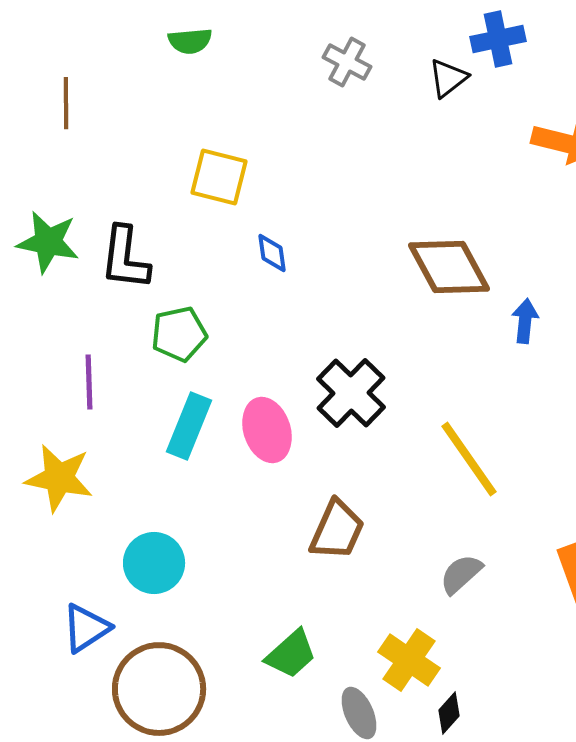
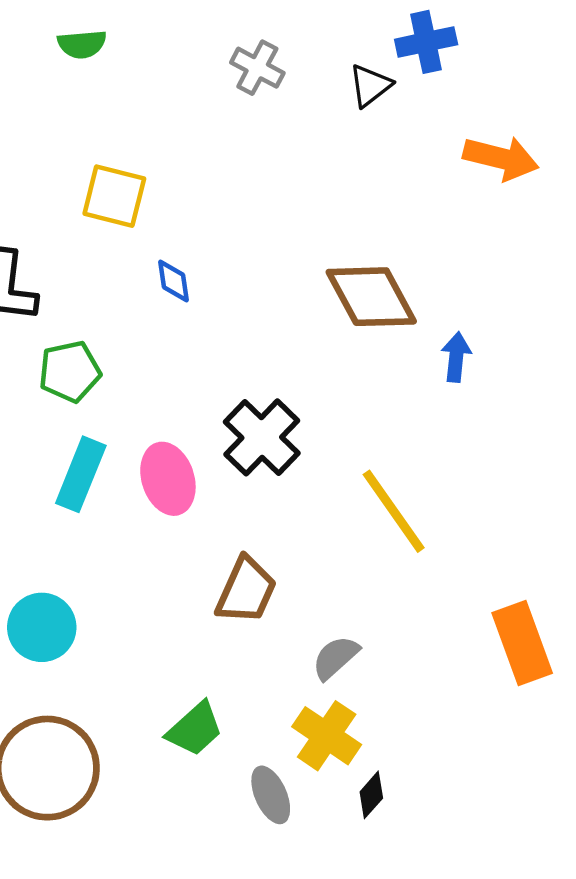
gray semicircle: (461, 574) -> (336, 658), moved

